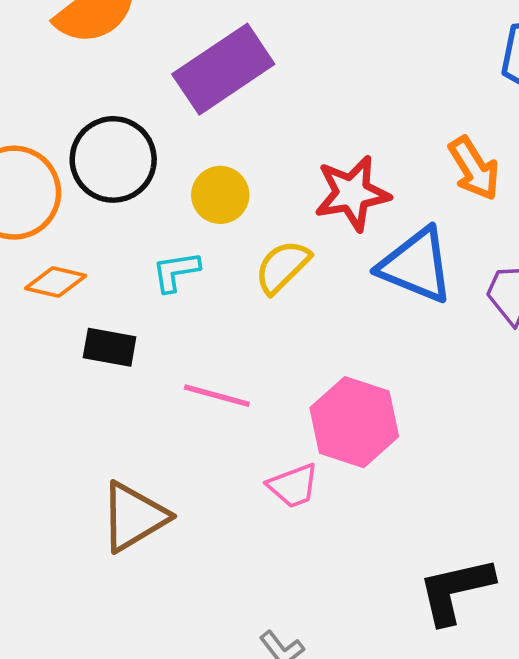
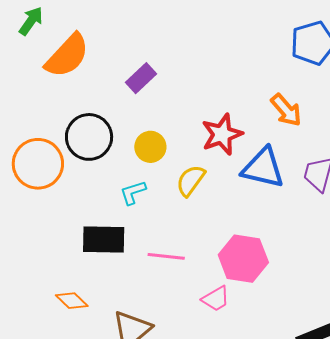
purple rectangle: (223, 69) -> (141, 78), size x0.6
orange diamond: (56, 282) -> (72, 301), moved, turned 40
black rectangle: (110, 347) -> (104, 240), size x1.5

